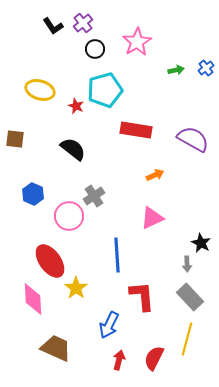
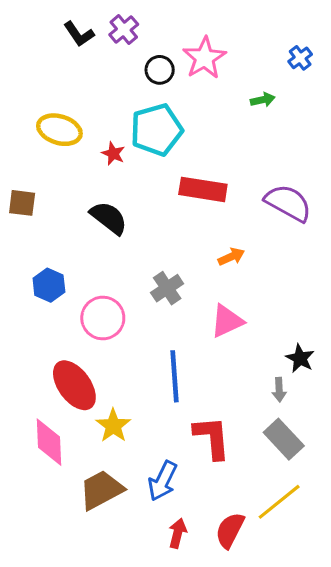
black circle: (95, 49) -> (160, 70), moved
blue cross: (206, 68) -> (300, 58), moved
gray cross: (94, 196) -> (167, 288), moved
yellow line: (187, 339) -> (279, 502), turned 36
brown trapezoid: (56, 348) -> (101, 490), moved, turned -52

